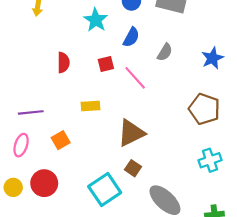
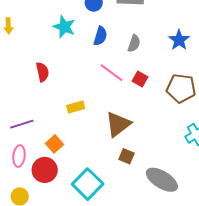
red square: (106, 64) -> (140, 79), moved, turned -35
red circle: (44, 183) -> (45, 170), moved
cyan square: (105, 190) -> (88, 184), moved

